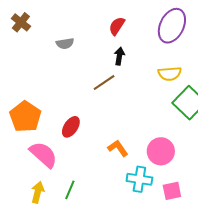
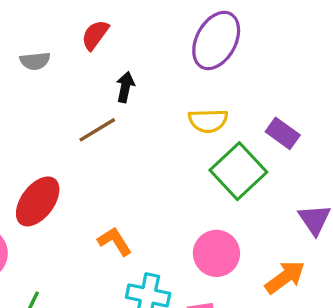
red semicircle: (117, 26) -> (95, 35), moved
red ellipse: (71, 127) -> (38, 201), size x1.4
pink circle: (161, 151) -> (216, 253), moved

